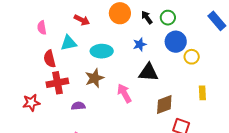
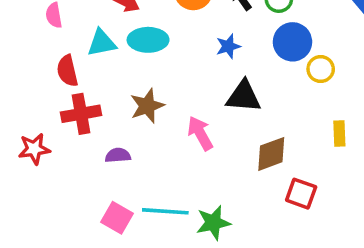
cyan ellipse: (102, 51) -> (148, 40), moved

